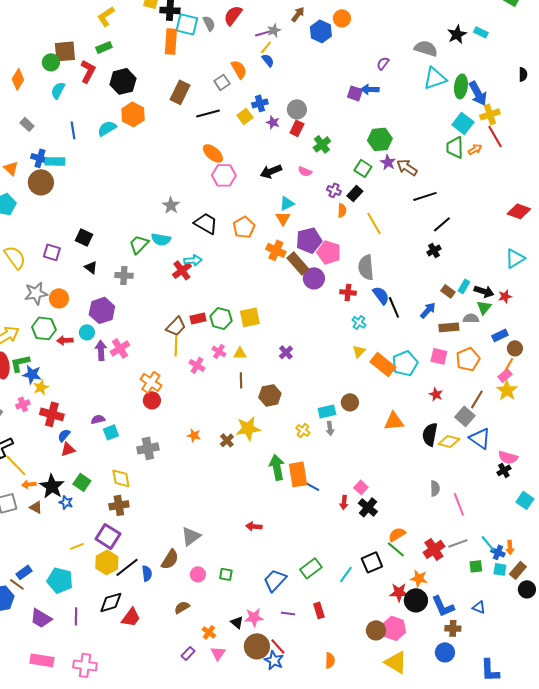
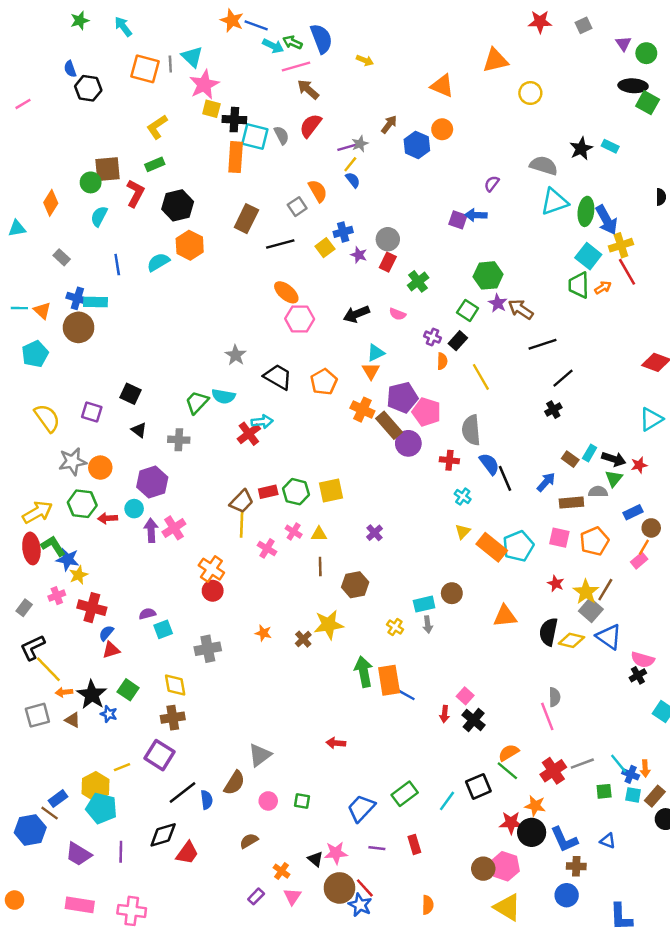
green L-shape: (20, 363) -> (53, 546), turned 70
yellow star: (507, 390) -> (586, 592), moved
pink line: (459, 504) -> (547, 716), moved
yellow hexagon: (107, 562) -> (95, 786), moved

